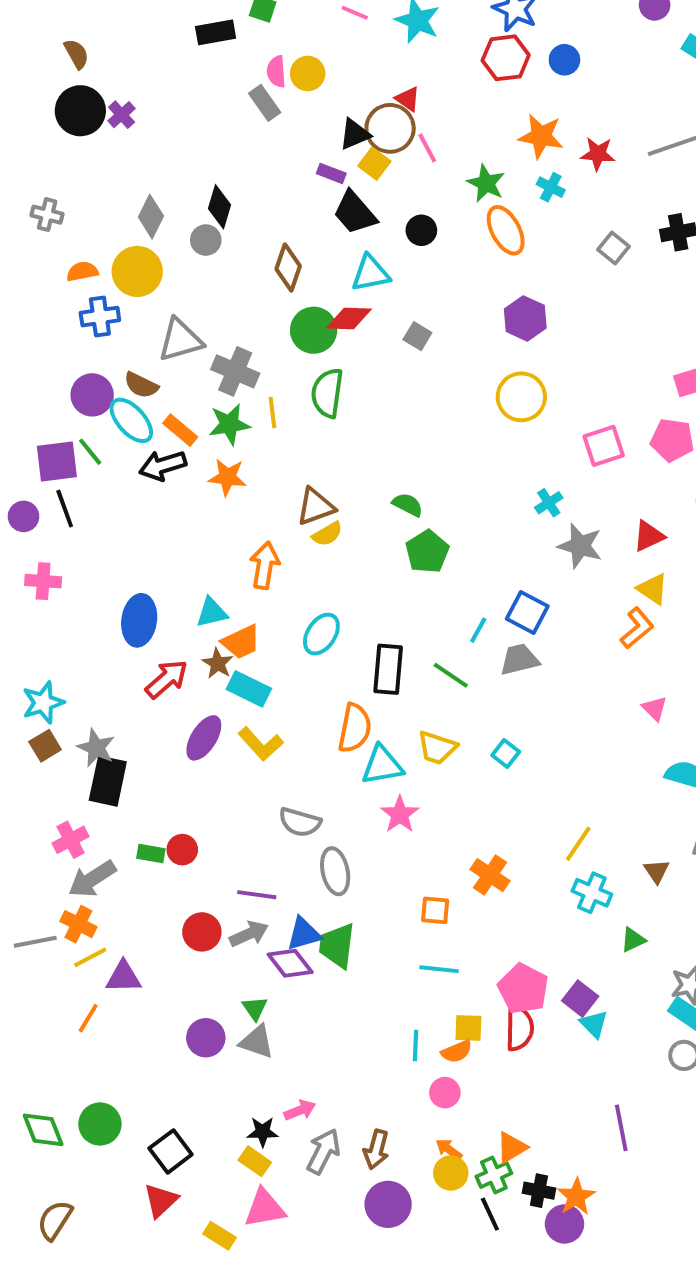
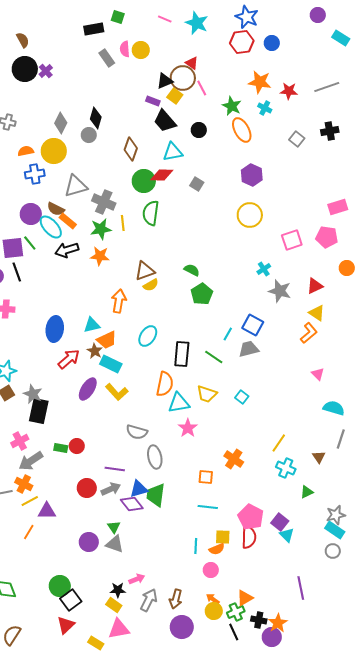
gray rectangle: (265, 103) -> (107, 58), moved
orange rectangle: (180, 430) -> (68, 221), moved
green circle: (100, 1124) -> (60, 586), moved

